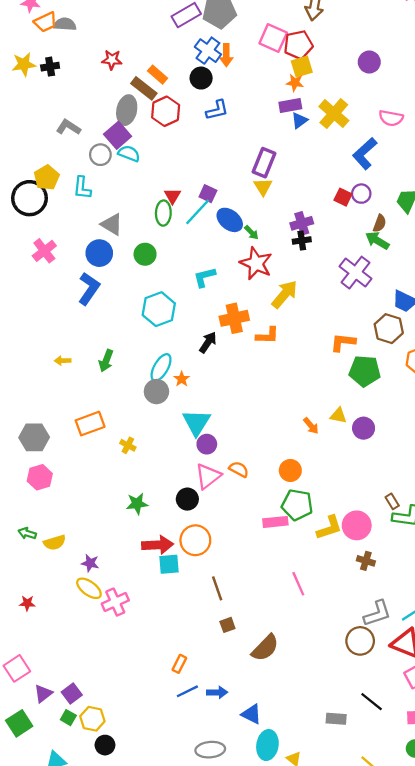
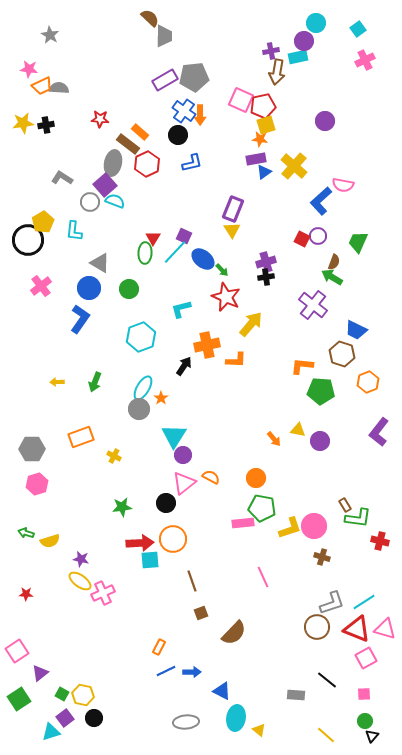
pink semicircle: (391, 118) -> (343, 185), moved
purple square: (72, 694) -> (65, 718), moved

